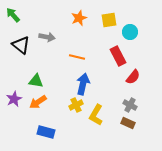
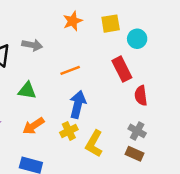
orange line: (77, 57) -> (70, 70), turned -35
red semicircle: (133, 77) -> (141, 96), turned 133
green triangle: (36, 81) -> (27, 91), moved
orange arrow: (38, 102) -> (33, 126), moved

